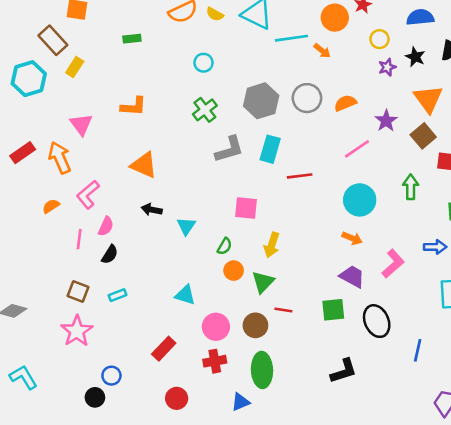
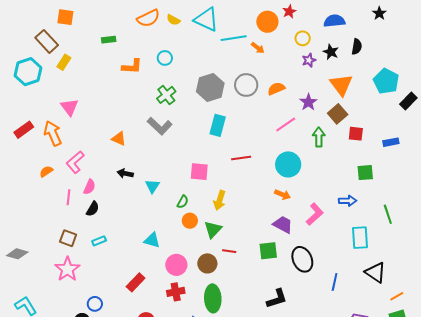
orange L-shape: (133, 106) -> (132, 66), moved
gray L-shape: (229, 149) -> (160, 126), moved, turned 60
orange triangle: (144, 165) -> (119, 139), size x0.7
red line: (300, 176) -> (241, 158), moved
green arrow: (411, 187) -> (319, 137), moved

